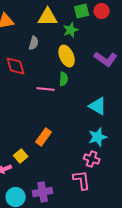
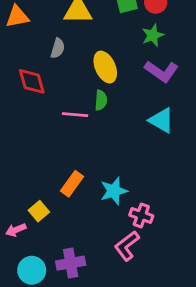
green star: (71, 30) -> (153, 35), moved
cyan triangle: (98, 106) -> (161, 120), moved
cyan star: (98, 137) -> (114, 191), moved
pink L-shape: (82, 180) -> (127, 246), turned -120

